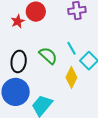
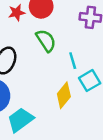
green semicircle: (48, 56) -> (46, 41), moved

